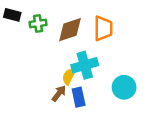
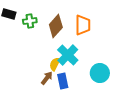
brown diamond: (70, 30) -> (56, 26), turned -30
cyan cross: (85, 65) -> (68, 55), turned -30

